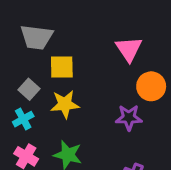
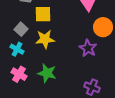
purple star: (129, 118) -> (88, 48), turned 30
cyan cross: (23, 119) -> (17, 49), turned -32

